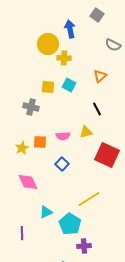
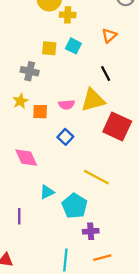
yellow triangle: (86, 132) -> (93, 100), size x1.6
yellow star: (22, 148) -> (20, 101), moved
yellow line: (89, 199) -> (96, 177), turned 60

